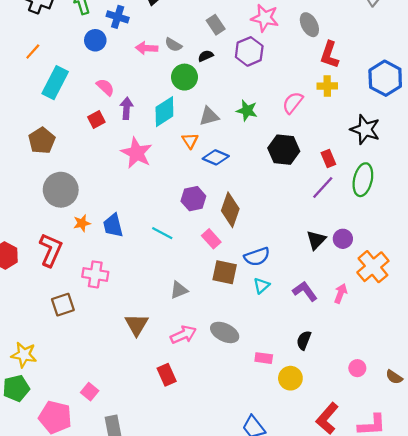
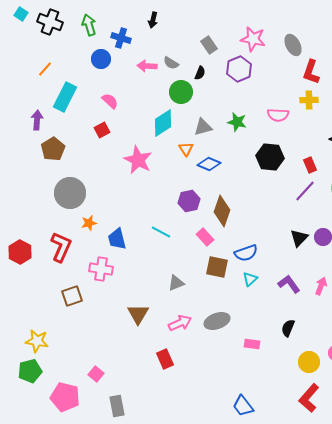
black semicircle: (206, 56) -> (200, 73), turned 136
pink semicircle: (293, 103) -> (278, 115), turned -125
purple arrow: (126, 108) -> (37, 120), moved
blue trapezoid: (113, 225) -> (117, 239), moved
gray ellipse: (225, 332) -> (217, 321), turned -45
yellow circle: (290, 378) -> (309, 362), moved

